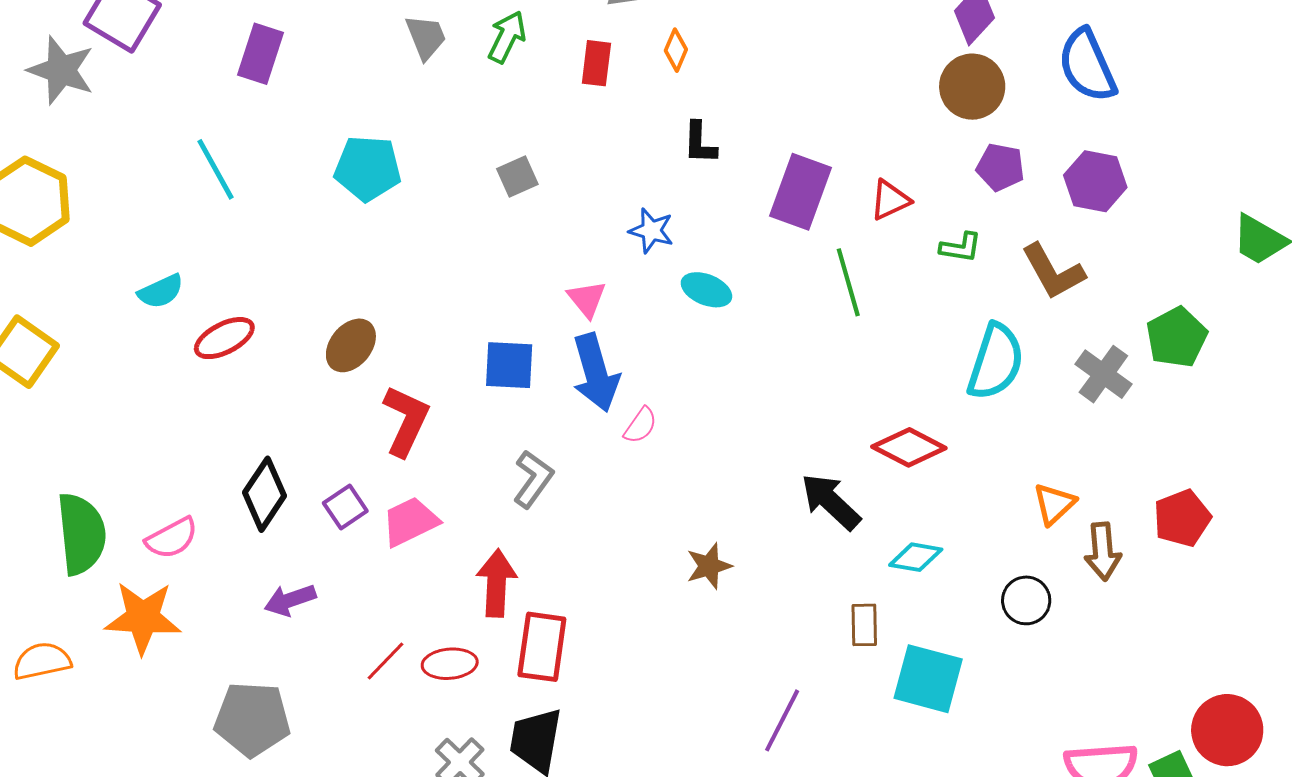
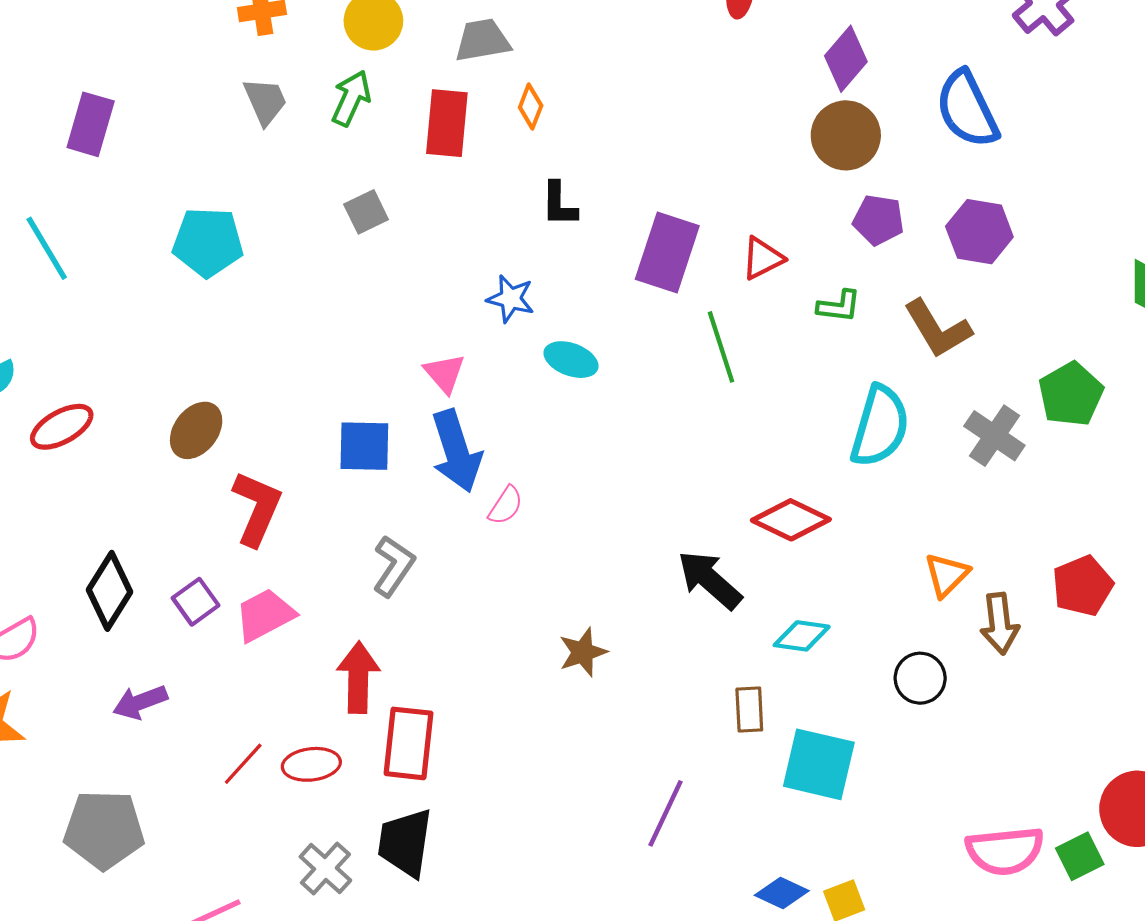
red rectangle: (596, 63) -> (447, 123), size x1.4
gray square: (517, 177) -> (366, 212), moved

